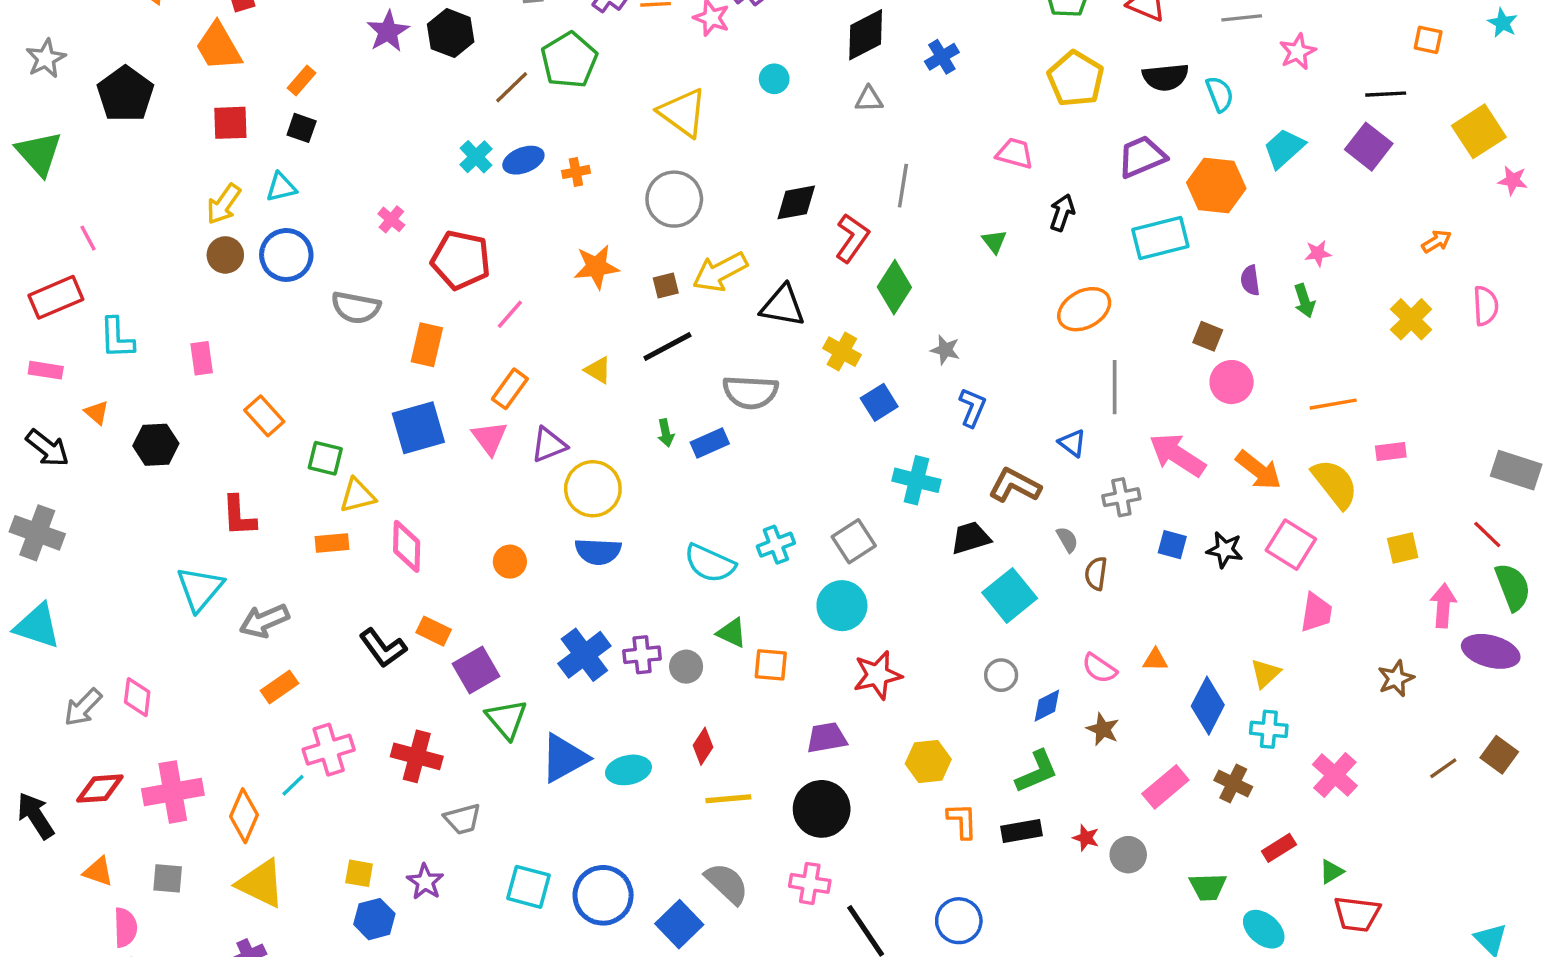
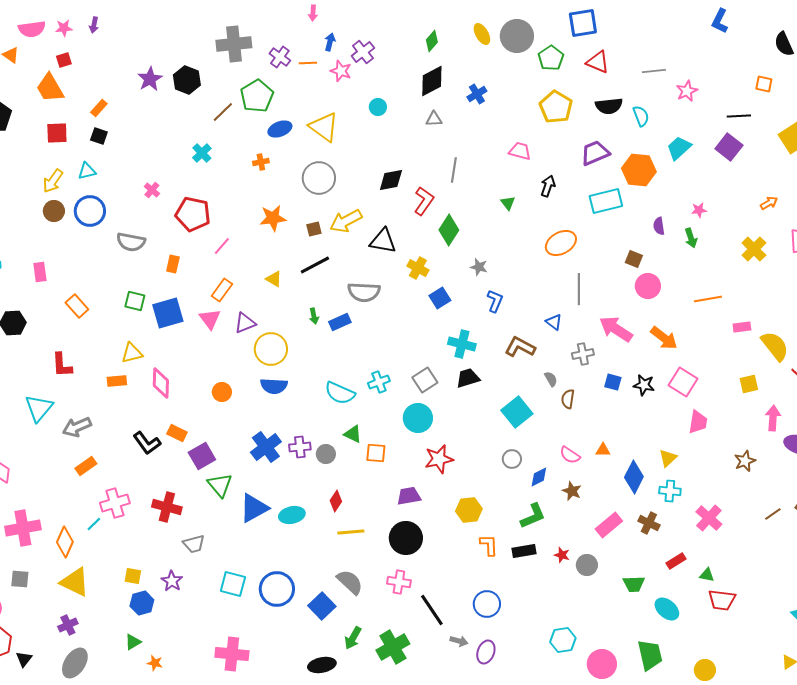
blue ellipse: (523, 160) -> (280, 129), moved
orange rectangle: (427, 345) -> (173, 264), size x0.7
green square: (325, 458) -> (135, 301), moved
yellow semicircle: (1335, 484) -> (775, 346), moved
black trapezoid: (971, 538) -> (468, 378), moved
green triangle: (1331, 872) -> (707, 575), turned 42

